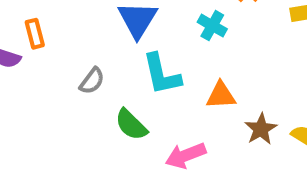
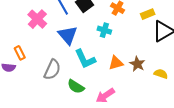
gray semicircle: (92, 81) -> (52, 70), size x1.5
brown star: (261, 129) -> (137, 64), moved

